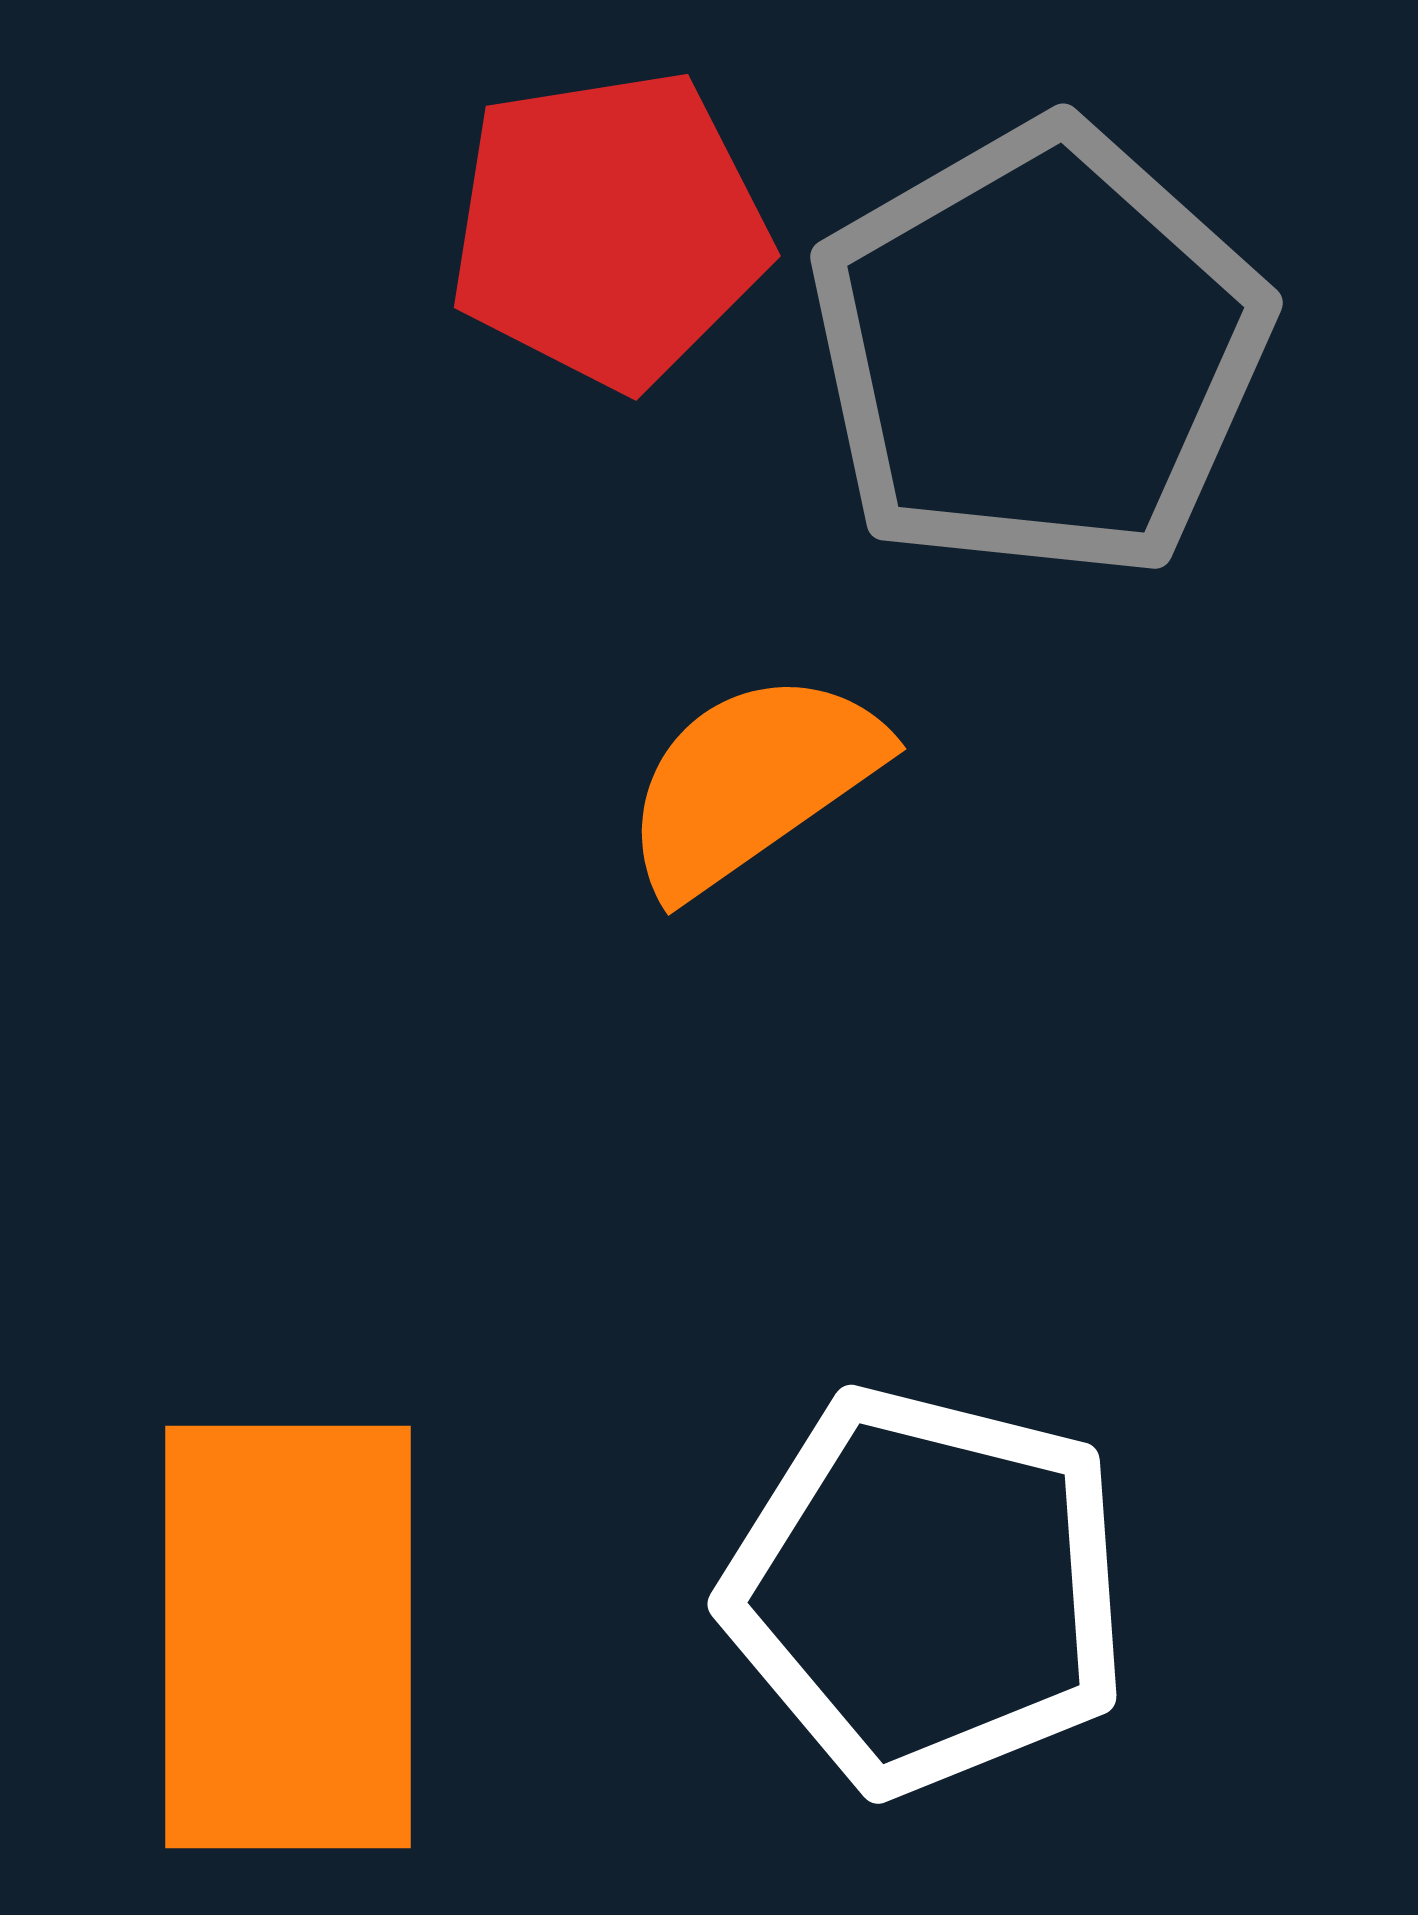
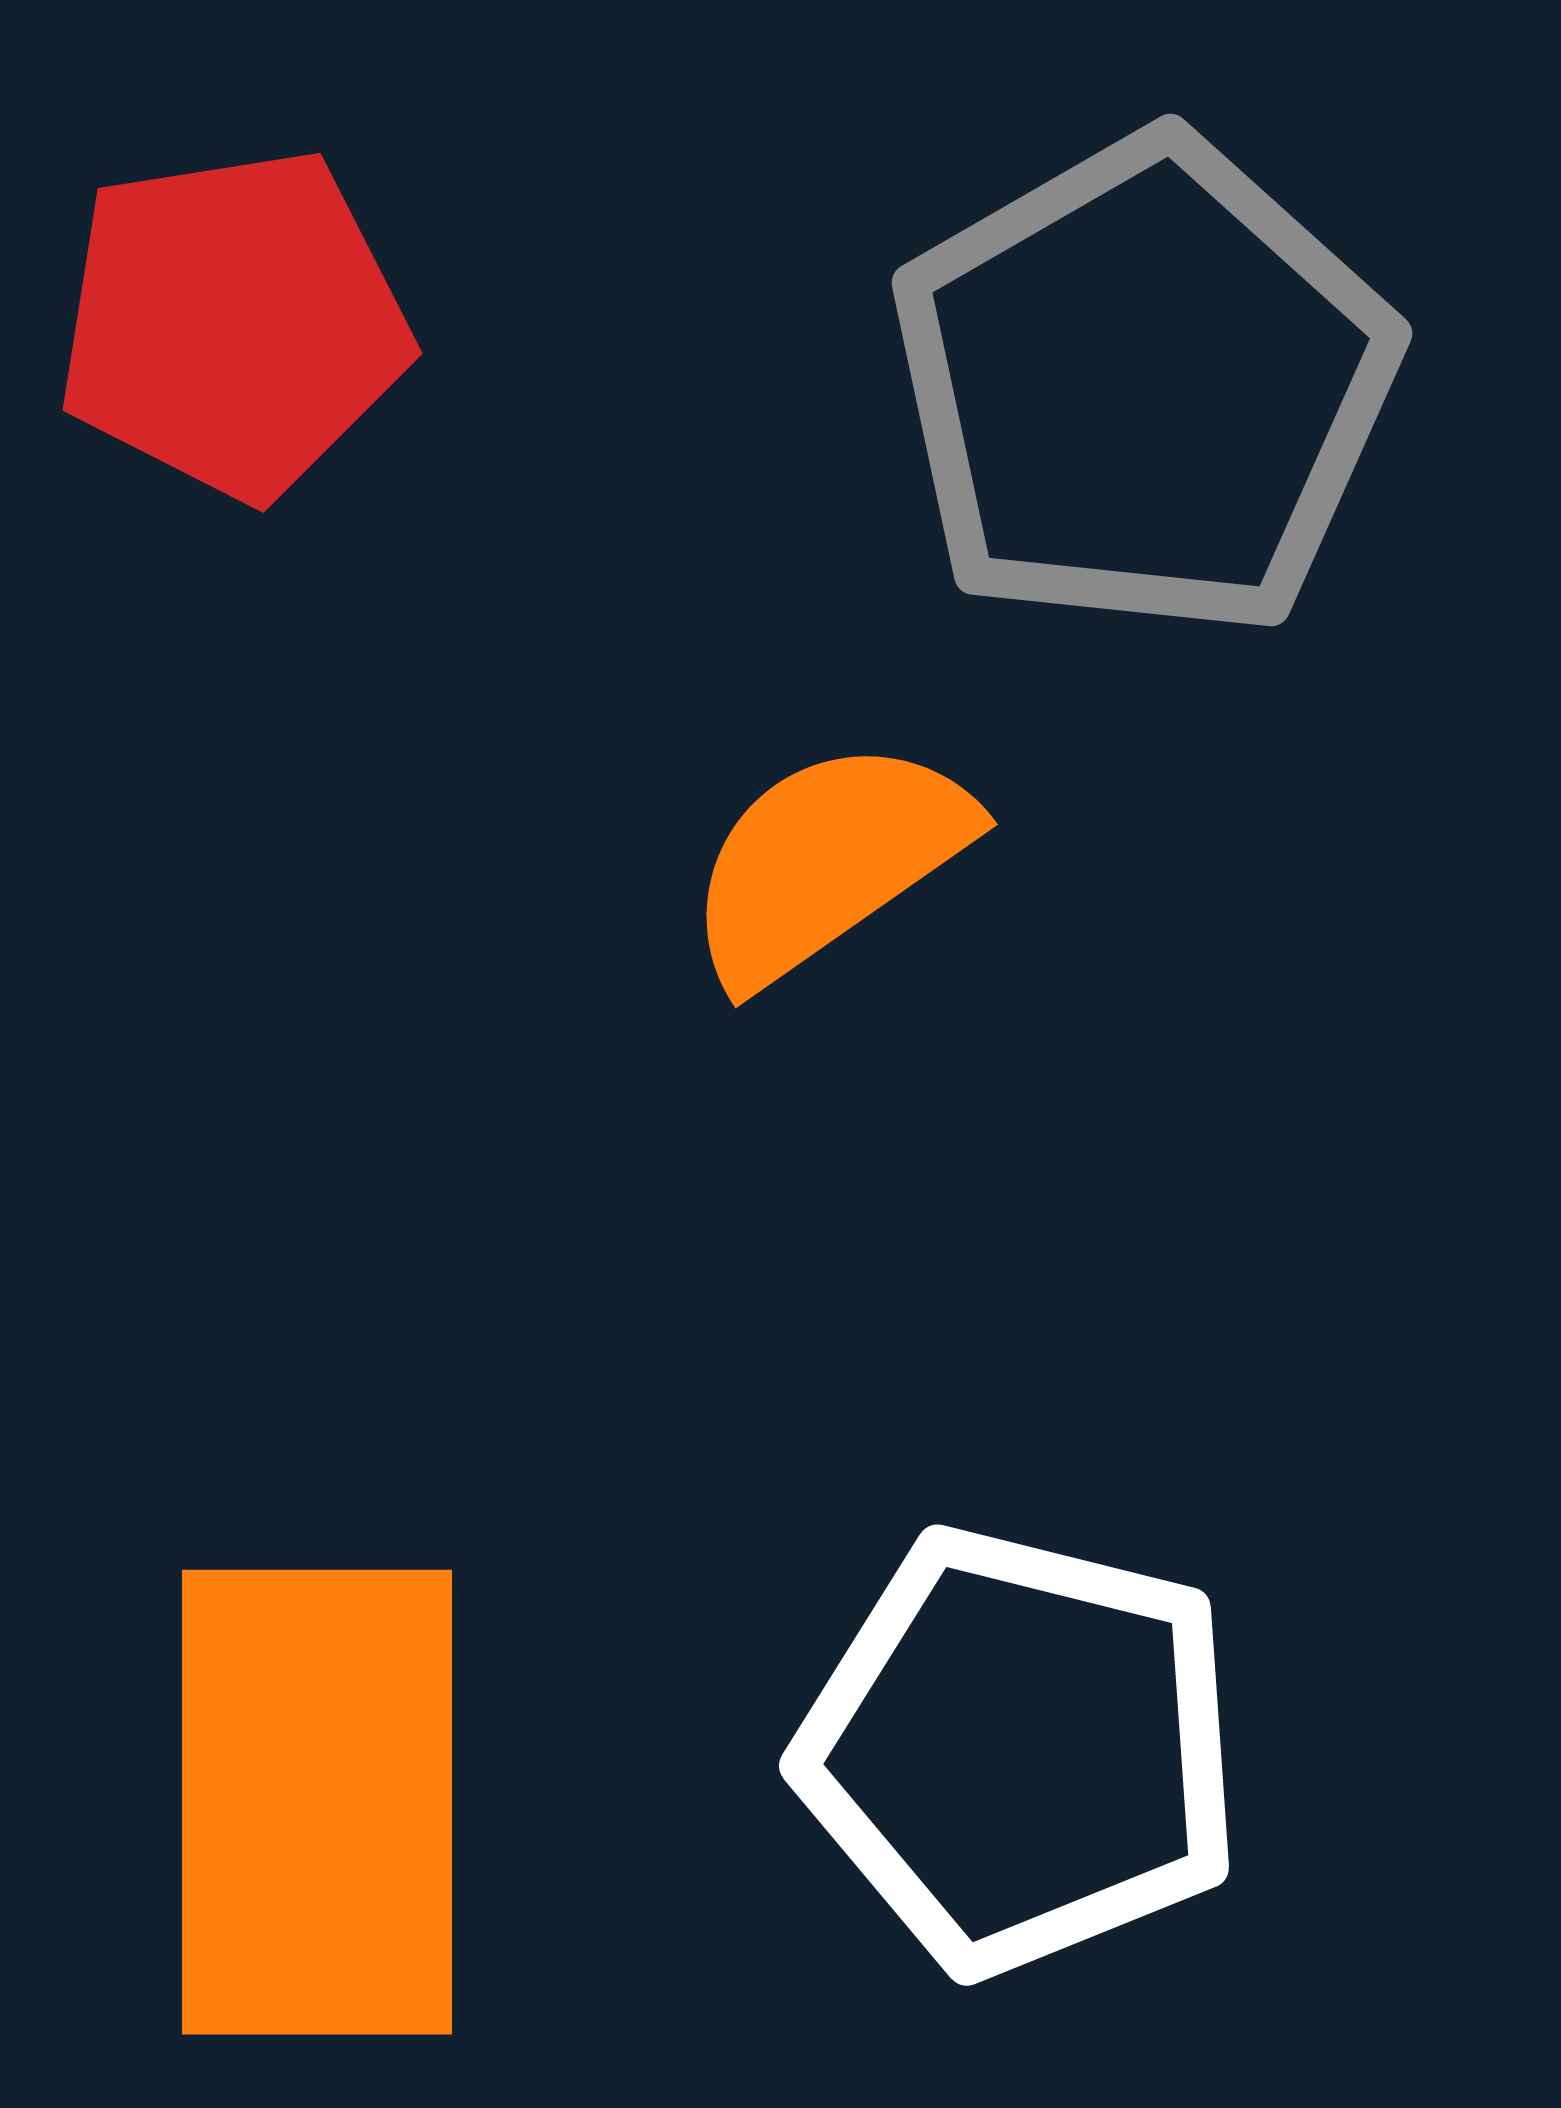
red pentagon: (609, 229) -> (233, 324), moved

